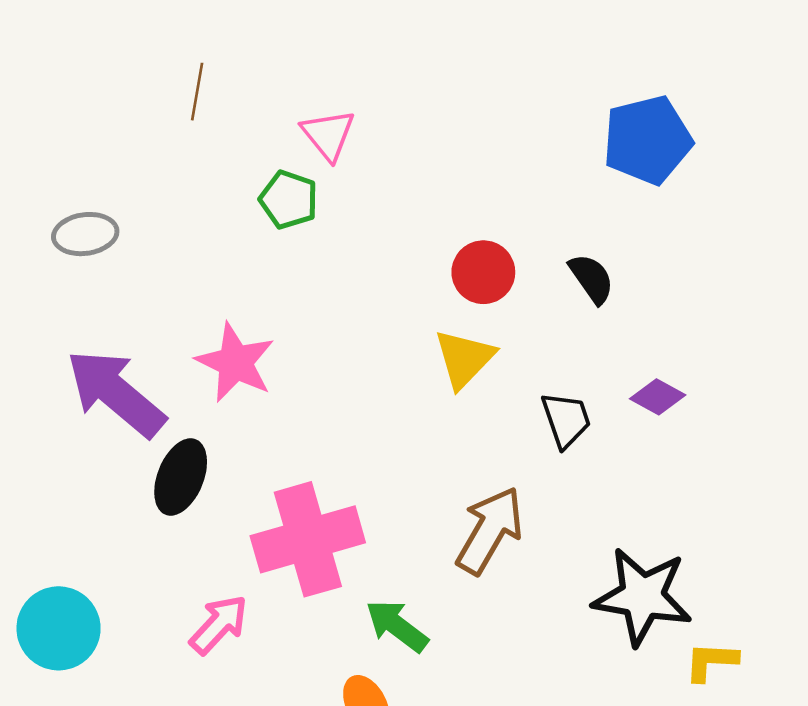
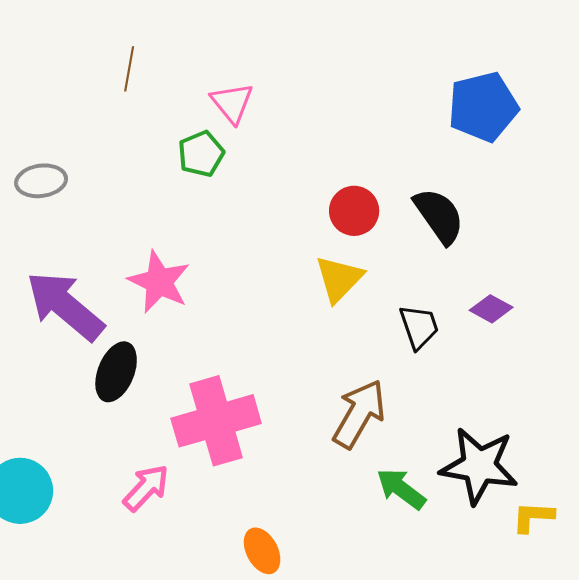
green pentagon: (289, 200) -> (201, 154), turned 30
black semicircle: (591, 279) -> (439, 216), size x1.4
green arrow: (397, 626) -> (401, 489), moved

